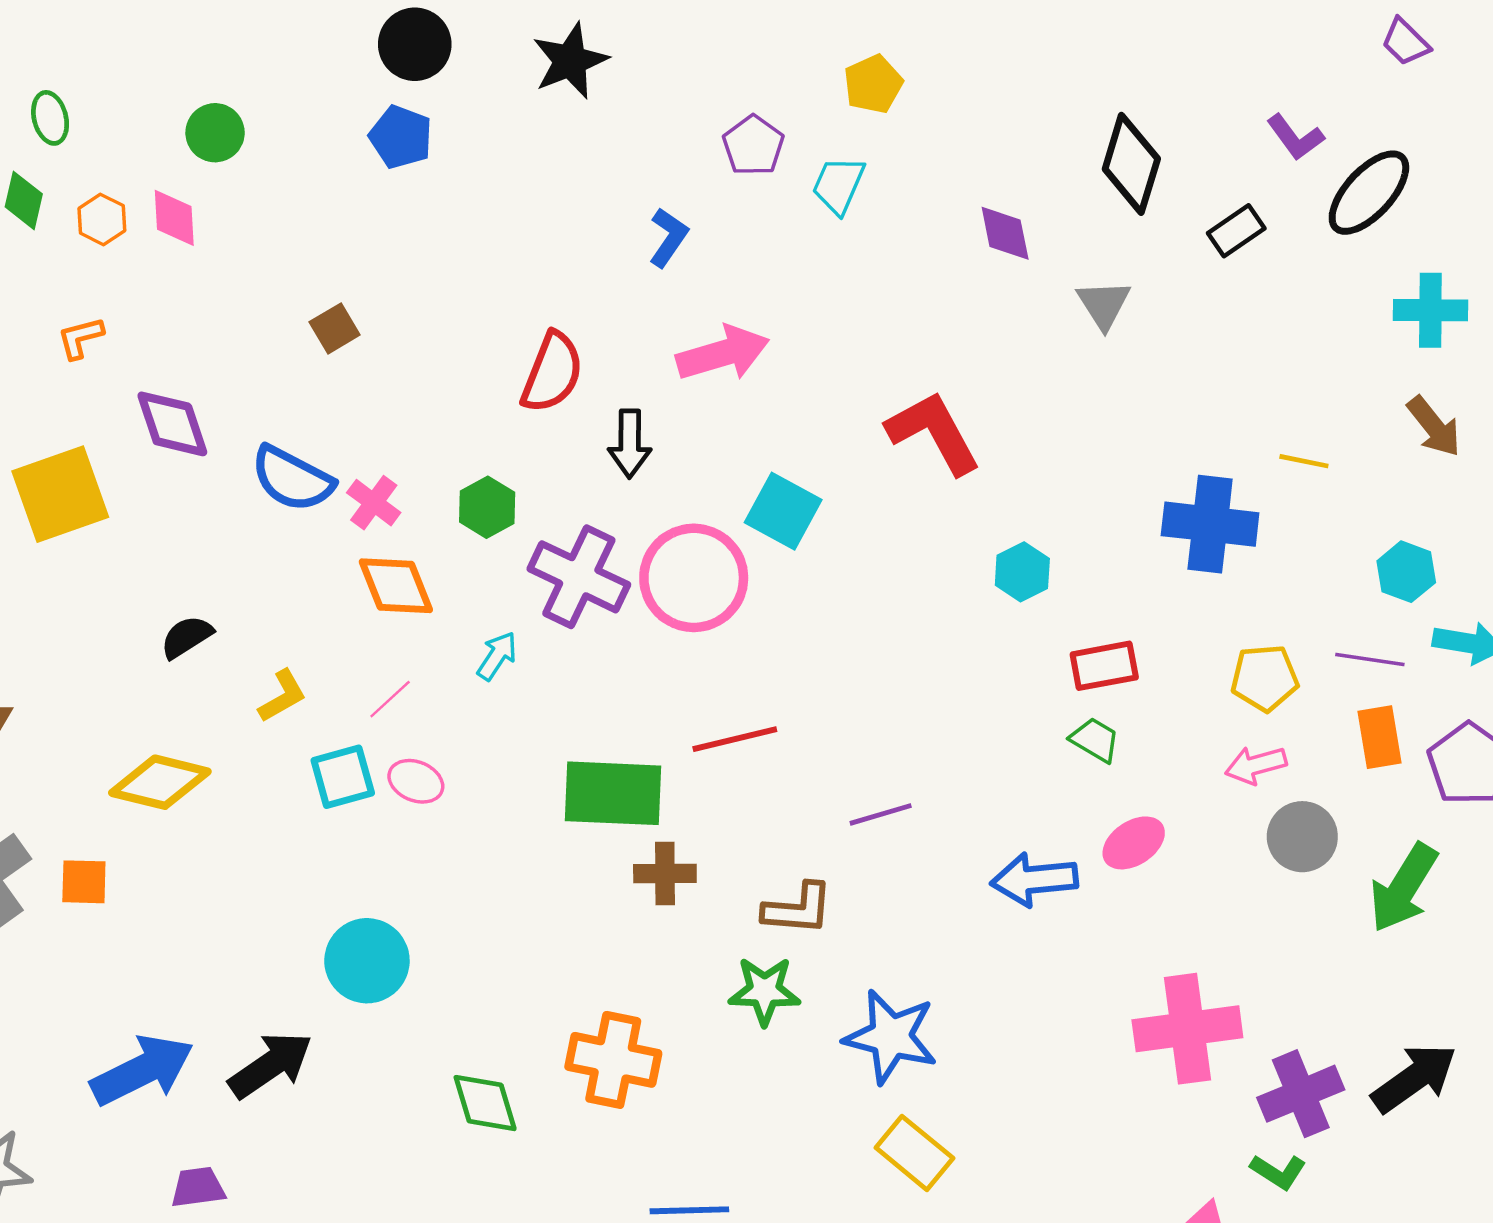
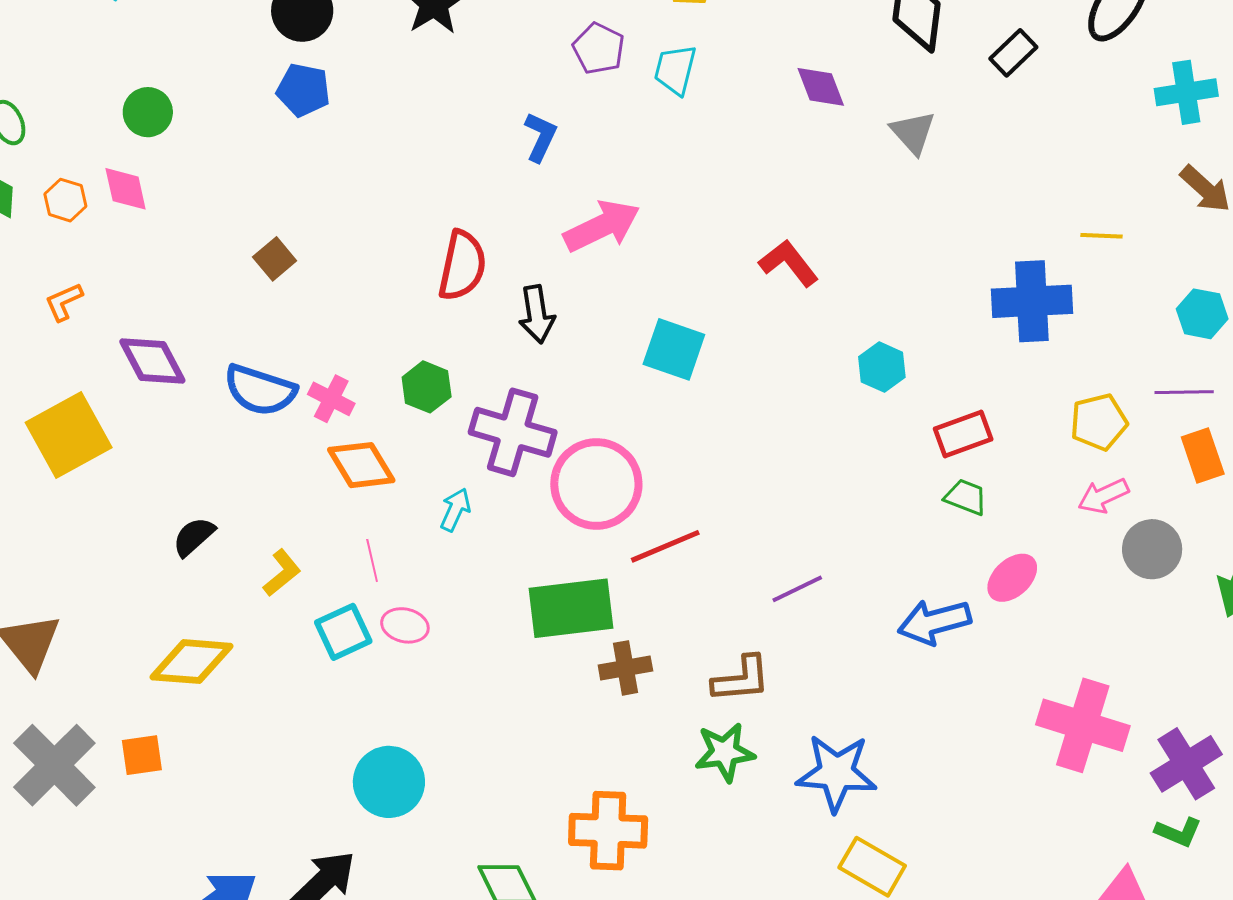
red L-shape: (934, 433) -> (789, 263), size x0.7
pink circle: (694, 578) -> (596, 484), moved
pink line: (390, 699) -> (372, 560), turned -51
pink cross: (1187, 1029) -> (1083, 725), turned 34

